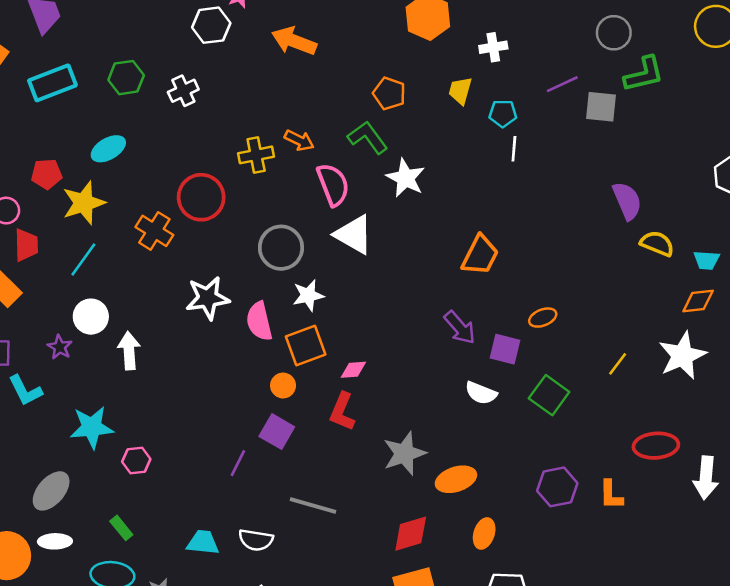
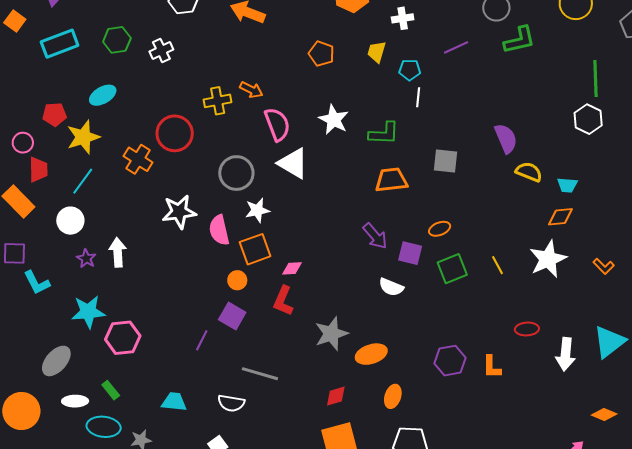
gray square: (601, 107) -> (445, 161), moved
green L-shape: (368, 137) -> (384, 133), moved, turned 128
orange trapezoid: (480, 255) -> (391, 180), turned -124
white circle: (91, 317) -> (70, 221), moved
purple star: (60, 347) -> (86, 259), moved
yellow line: (618, 364) -> (498, 265), turned -66
green square: (549, 395) -> (452, 269), moved, turned 32
red ellipse: (656, 446) -> (527, 329), size x0.7
pink hexagon: (136, 460) -> (123, 338), size x1.6
red diamond: (411, 534) -> (336, 396), size x0.7
white semicircle: (256, 540) -> (231, 403), moved
white ellipse: (55, 541) -> (75, 401), moved

